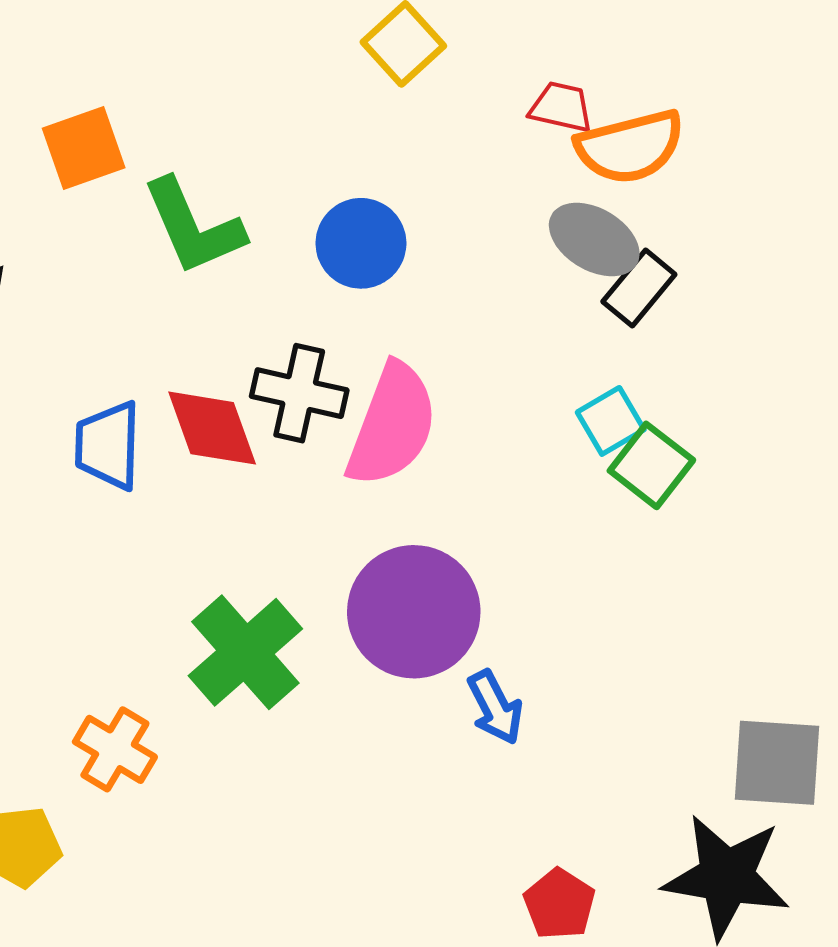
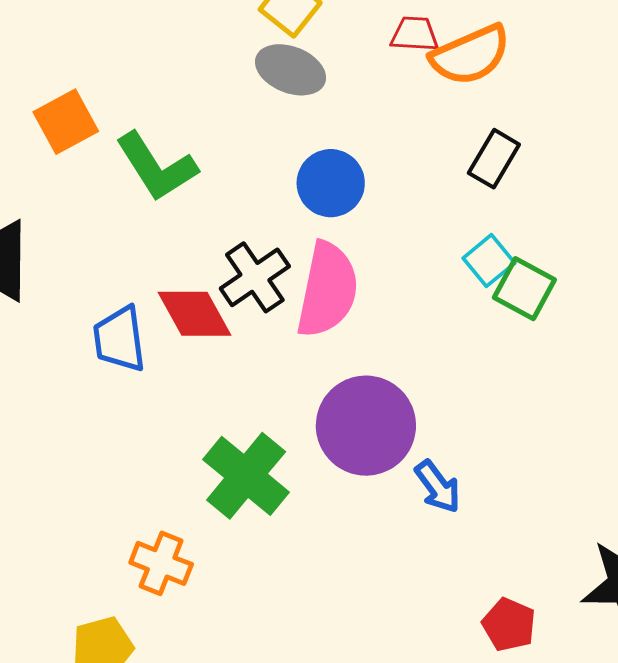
gray ellipse: (594, 240) -> (291, 70), moved
blue circle: (361, 243) -> (331, 183), moved
black cross: (299, 393) -> (255, 277), turned -38

